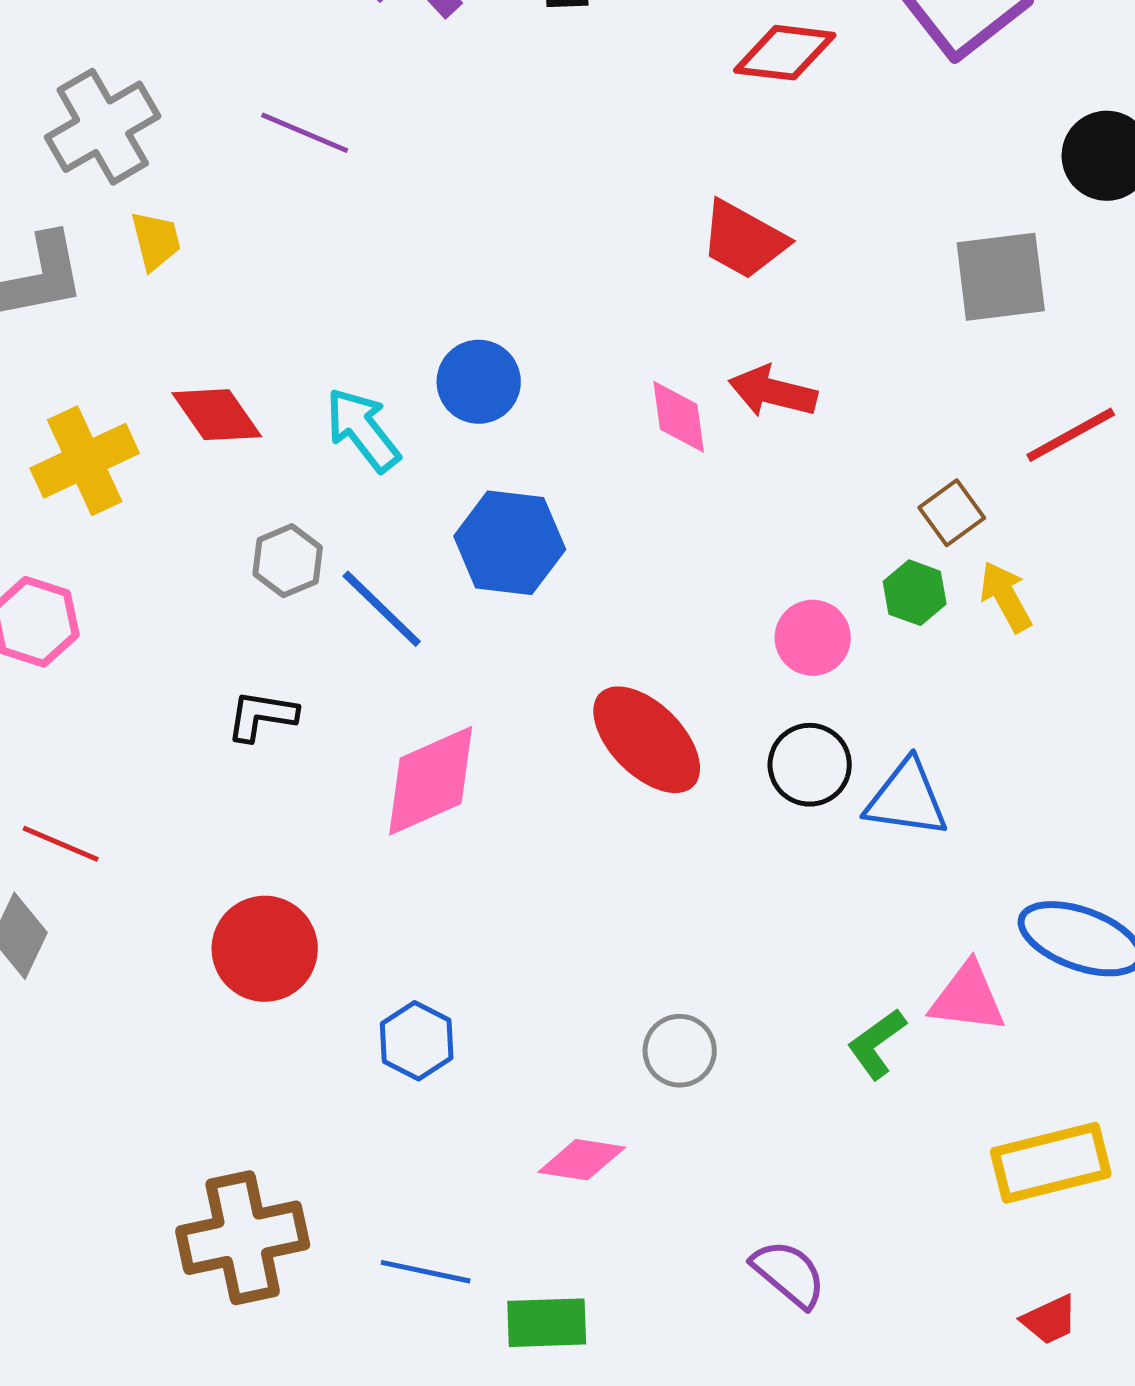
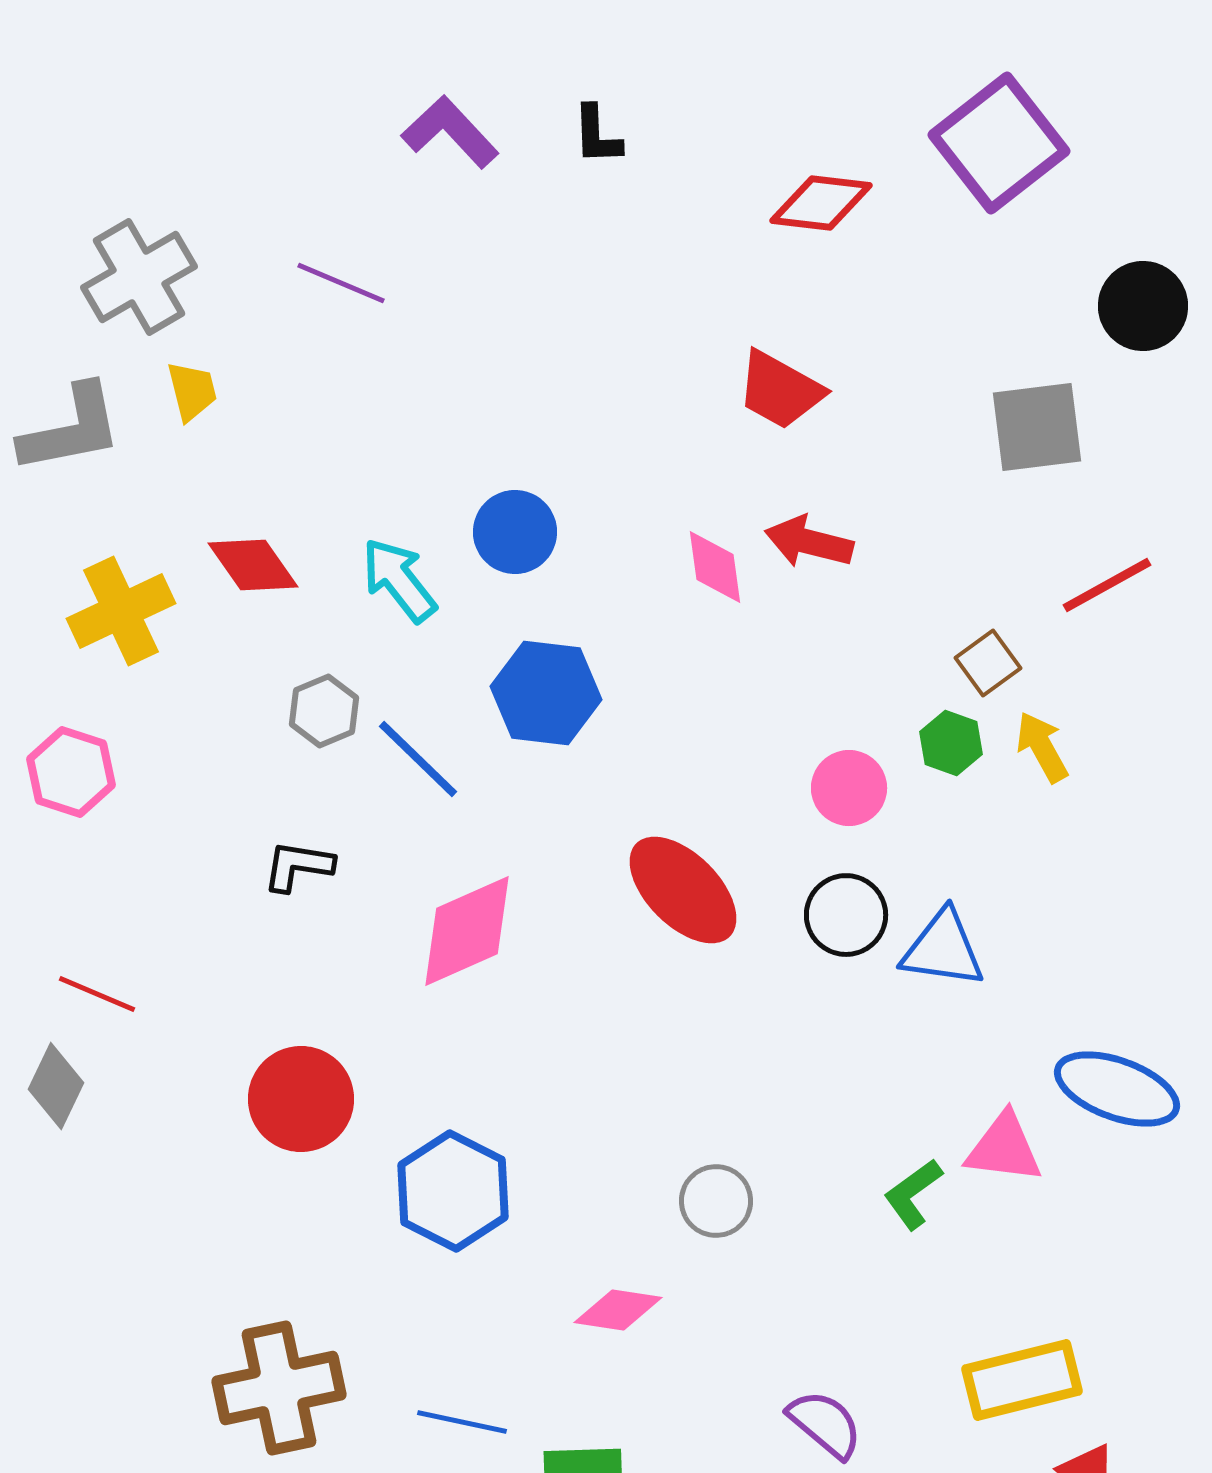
blue hexagon: (417, 1041) -> (453, 1191), size x1.5
yellow rectangle: (1051, 1163) -> (1022, 1380), moved

